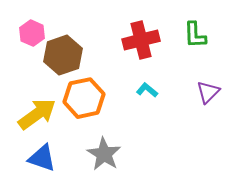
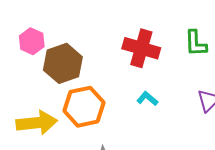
red cross: (141, 40) -> (141, 48), turned 30
yellow arrow: (37, 114) -> (37, 123), turned 30

